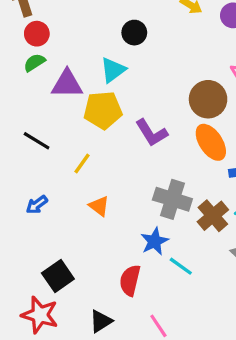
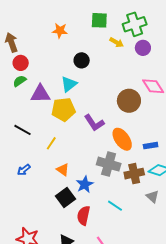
orange ellipse: (211, 142) -> (122, 139), moved
brown cross: (213, 216) -> (134, 174), turned 30
blue star: (154, 241) -> (85, 184), moved
black square: (58, 276) -> (65, 198), moved

